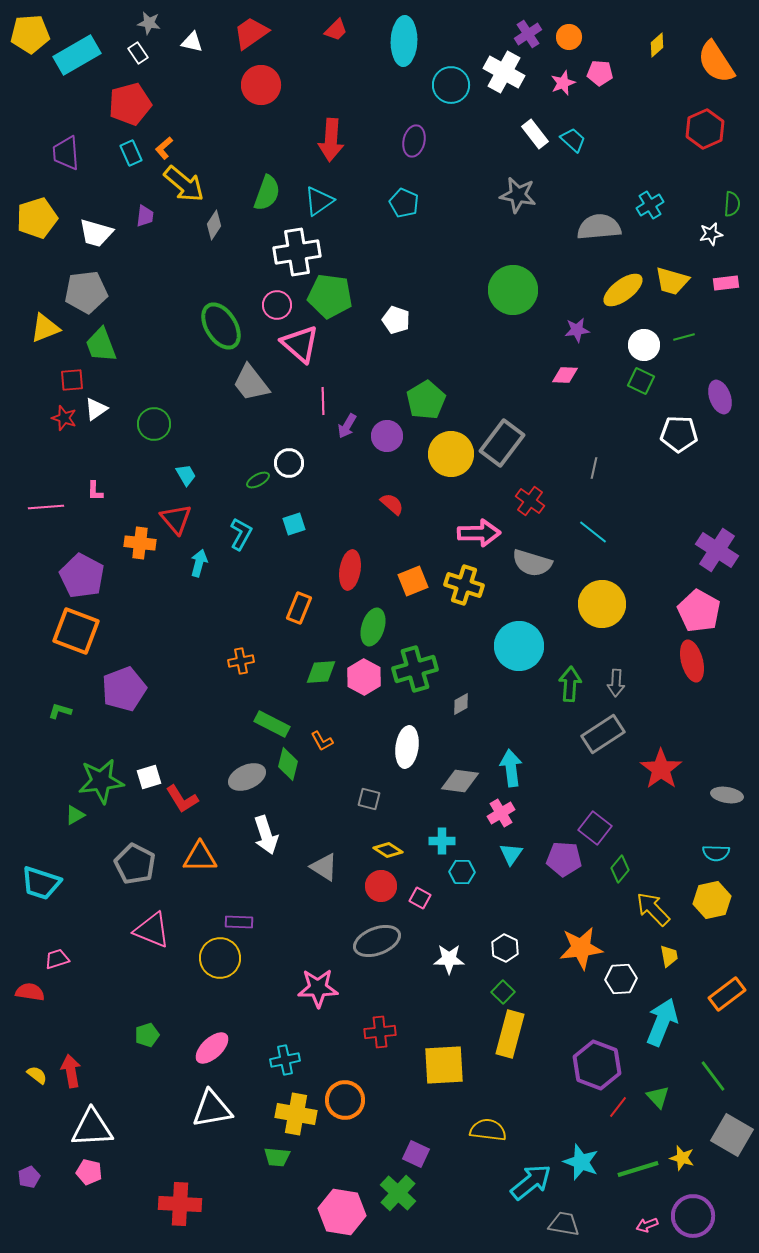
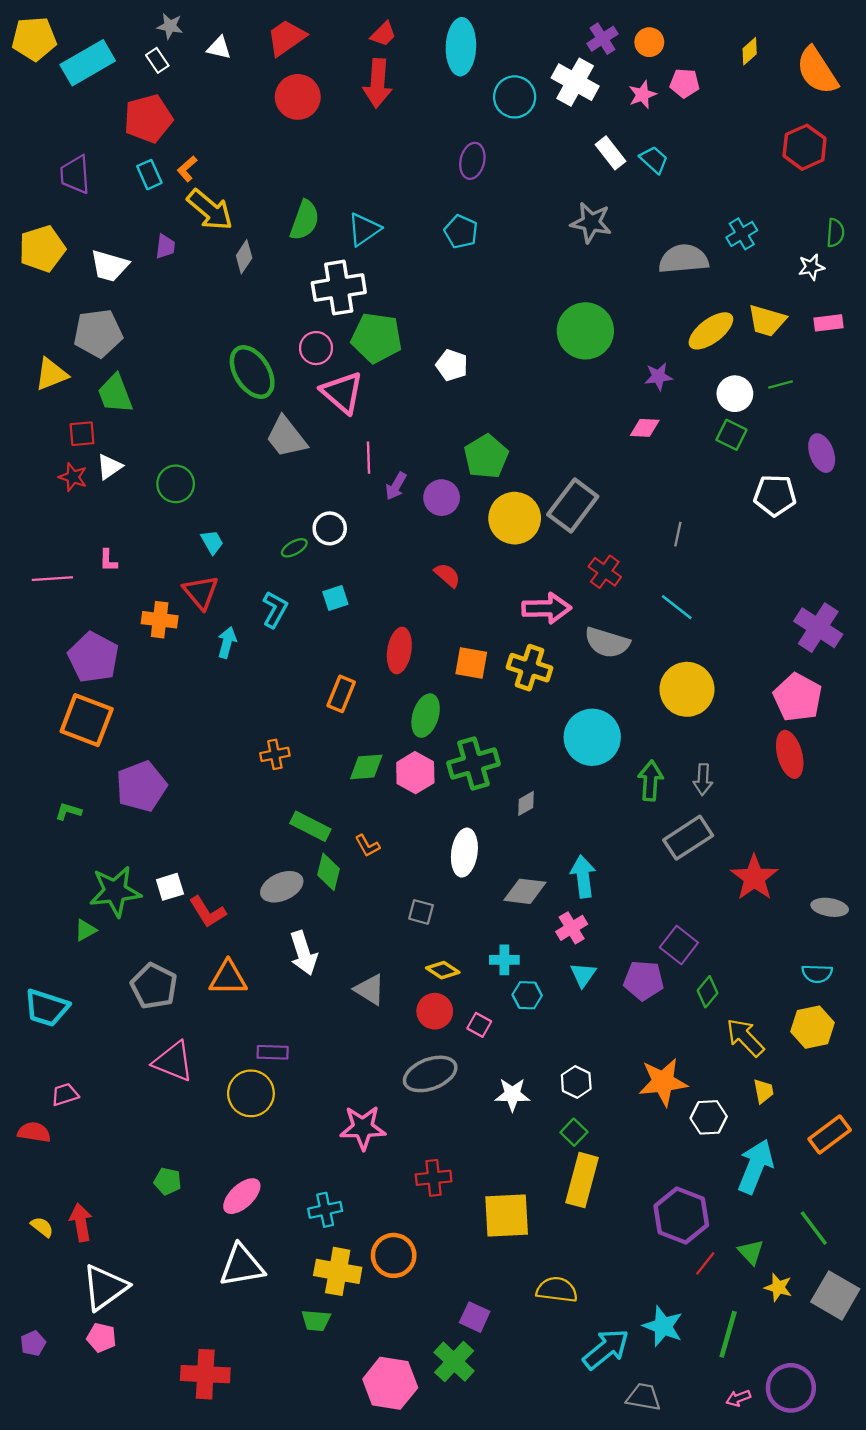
red arrow: (331, 140) -> (378, 83), moved
orange square: (413, 581) -> (471, 663), turned 32
green pentagon: (147, 1035) -> (168, 1181), turned 30
white triangle: (92, 1128) -> (105, 1287), turned -33
yellow star: (682, 1158) -> (778, 1287), moved
green line: (638, 1169) -> (728, 1334), turned -57

